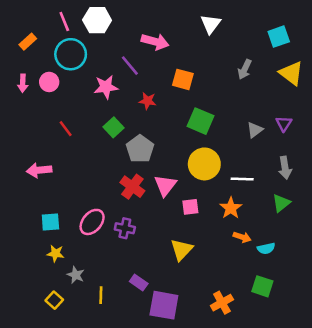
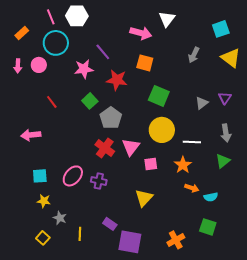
pink arrow: (155, 42) -> (141, 33), moved
red star: (148, 101) -> (117, 80), size x1.5

